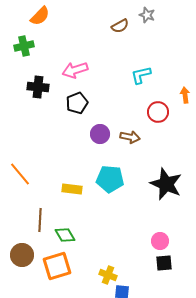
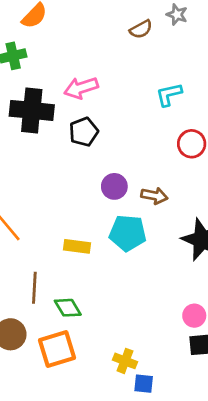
black cross: (38, 87) -> (32, 110), size x1.5
purple circle: (100, 134) -> (114, 186), moved
brown arrow: (130, 137) -> (154, 196), moved

